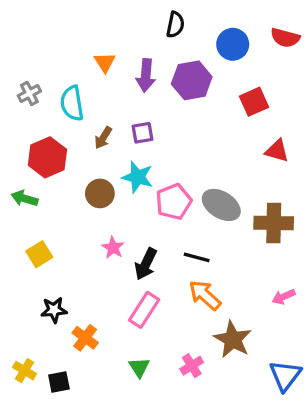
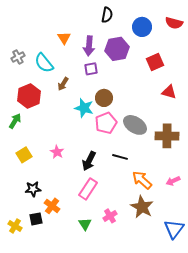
cyan semicircle: (72, 103) -> (44, 63), turned -30
purple square: (143, 133) -> (91, 69), moved
brown circle: (100, 193) -> (104, 98), moved
green arrow: (24, 198) -> (15, 121), turned 105
pink star: (113, 248) -> (57, 152), moved
orange arrow: (205, 295) -> (142, 180), moved
pink cross: (192, 366) -> (110, 216), moved
black square: (59, 382) -> (36, 219), moved

